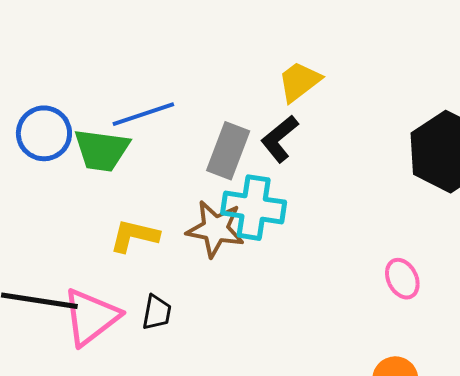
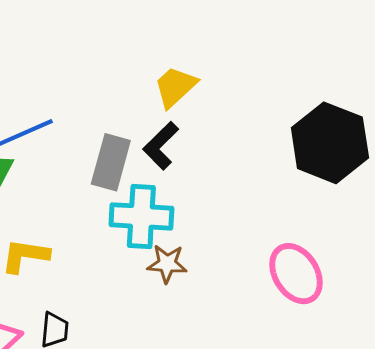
brown star: (215, 229) -> (167, 264), moved, size x0.7
pink ellipse: (402, 279) -> (296, 274), size x1.5

